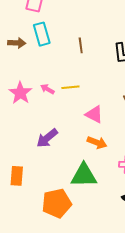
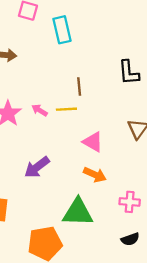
cyan rectangle: (42, 34) -> (62, 30), moved
brown line: (81, 45) -> (79, 87), moved

